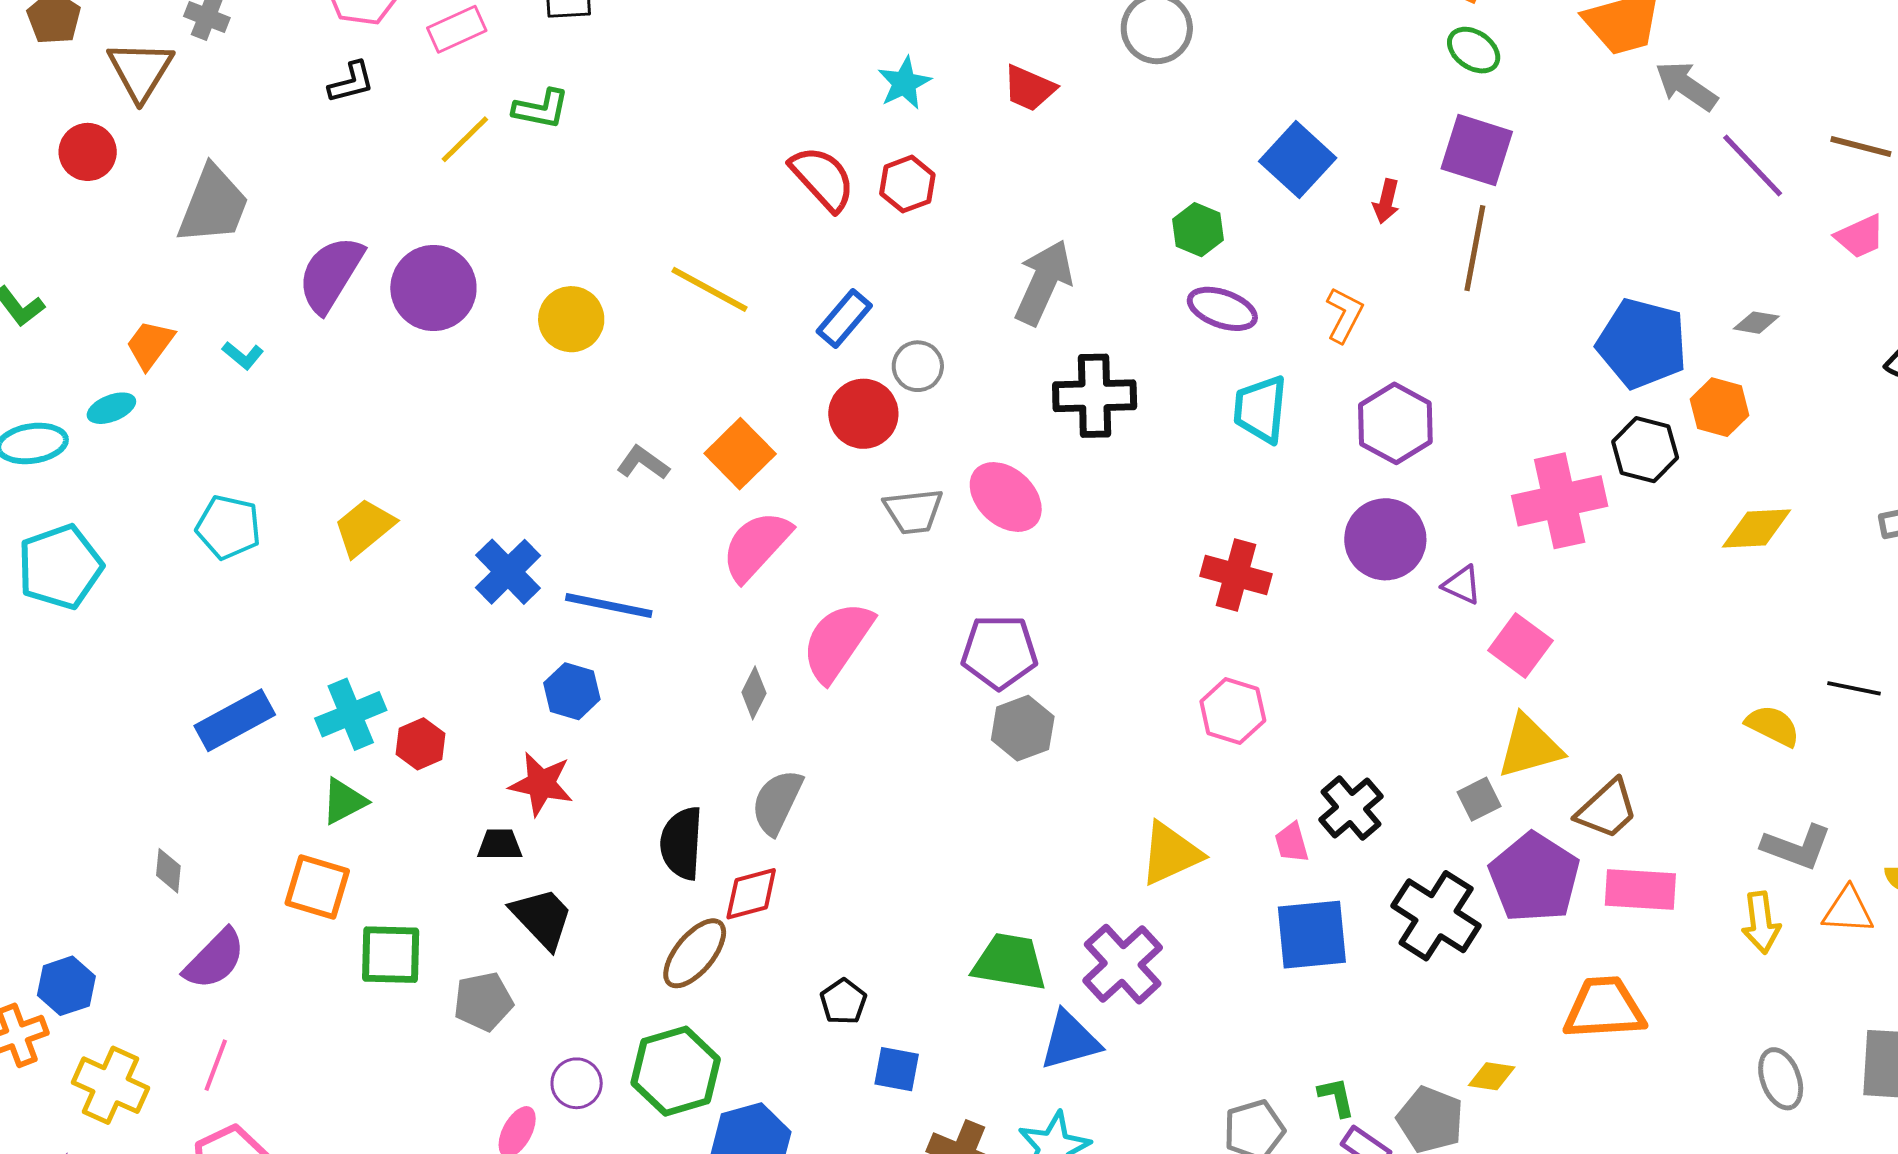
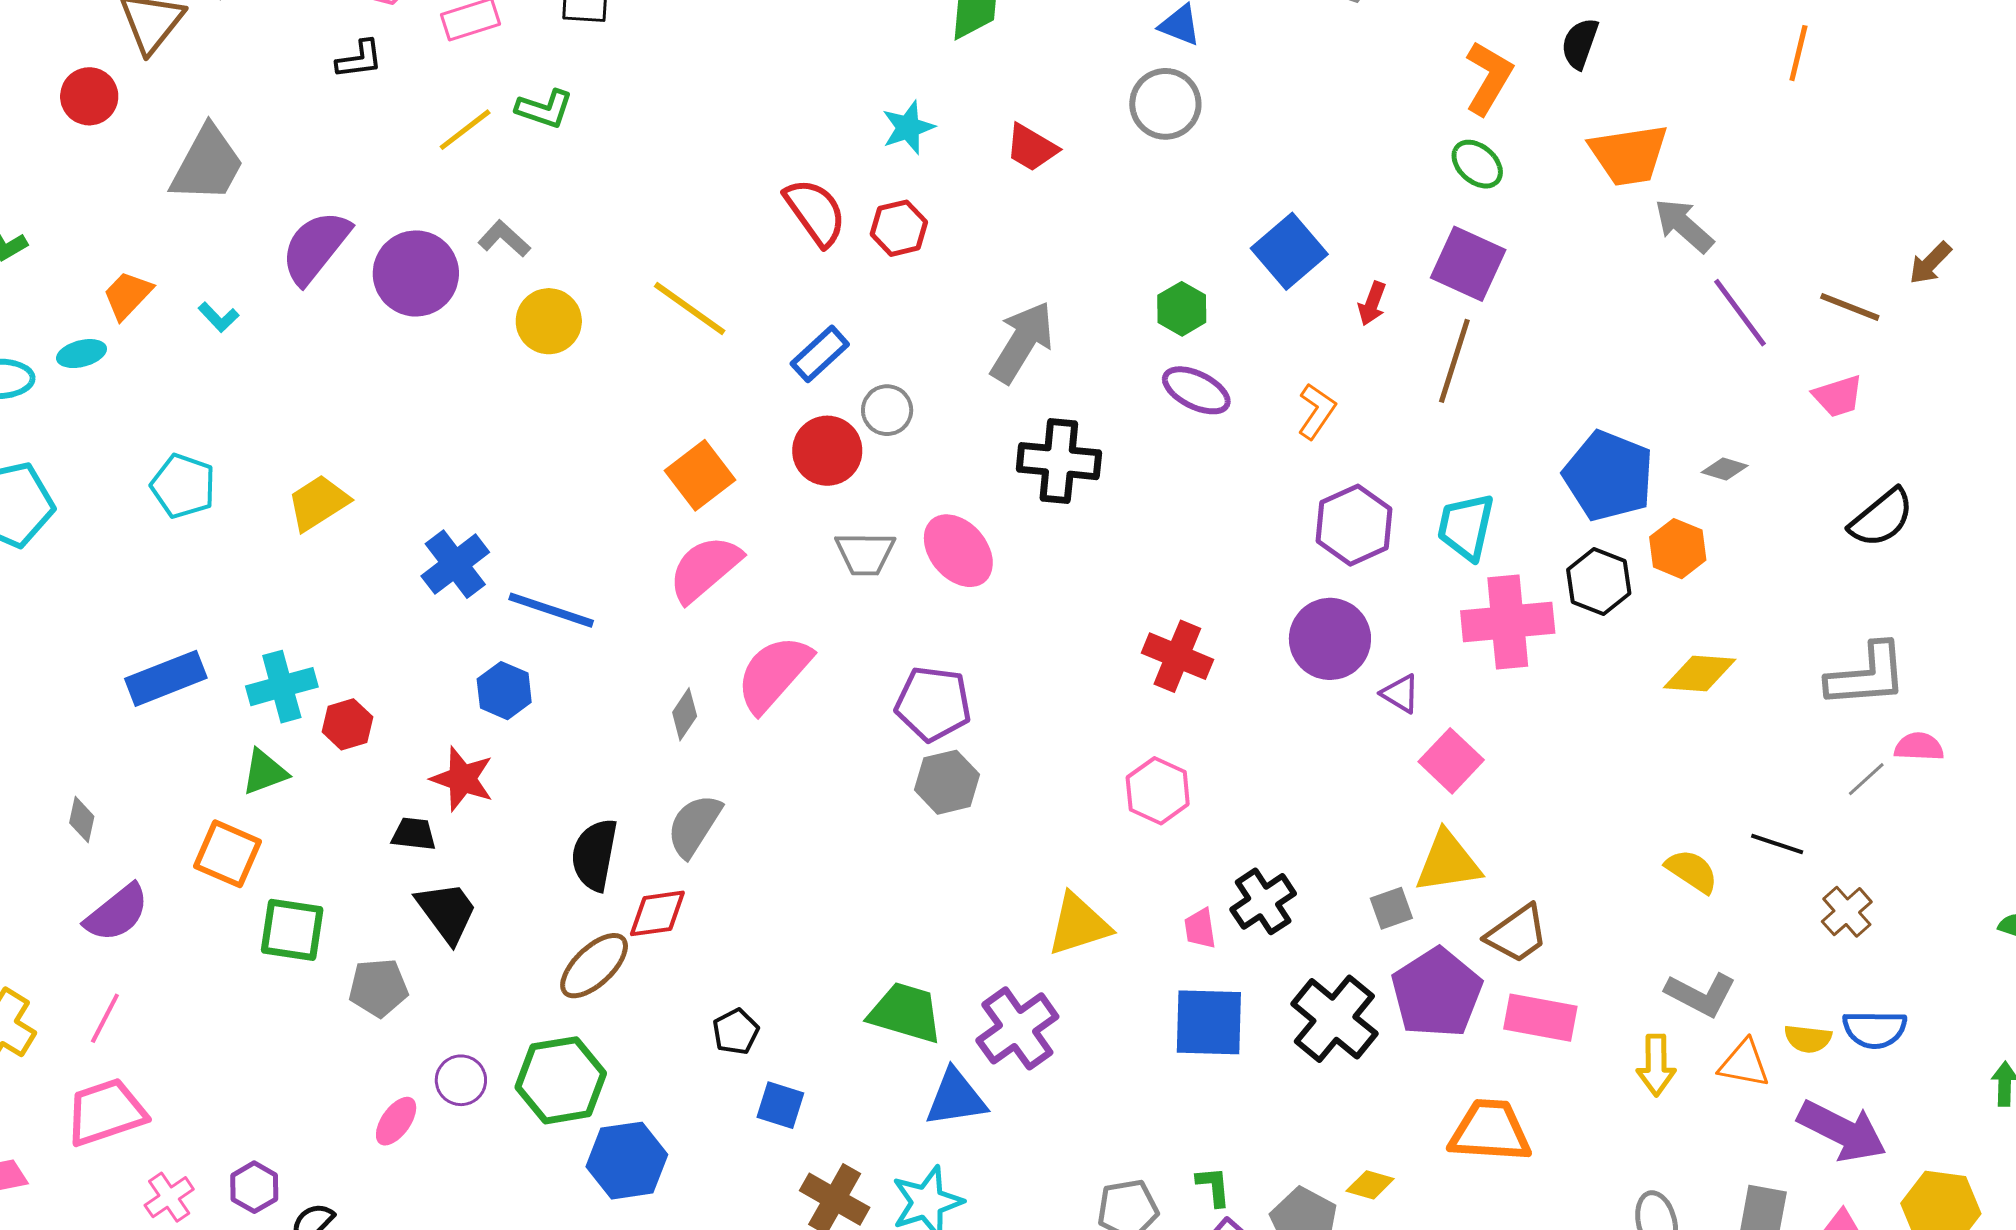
cyan trapezoid: (1260, 409) -> (1466, 527), moved
gray L-shape: (643, 463) -> (504, 239), moved

